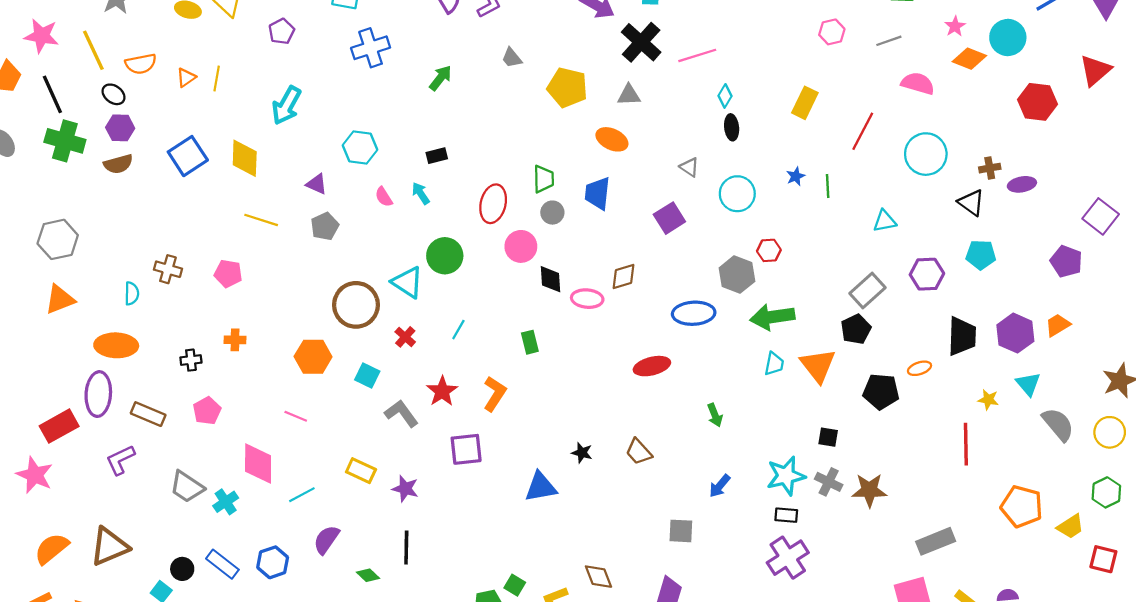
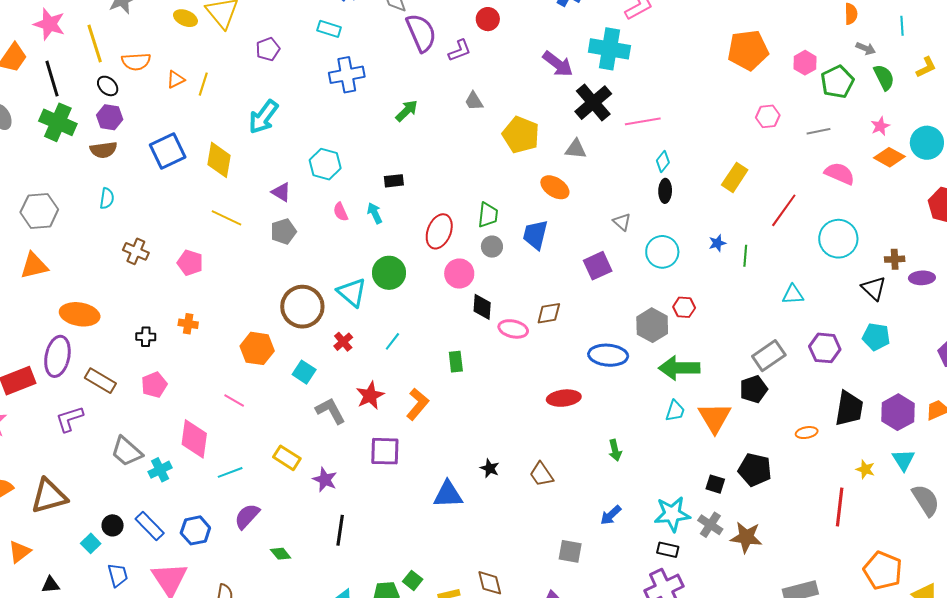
cyan semicircle: (132, 293) -> (107, 198), moved
black pentagon: (881, 392) -> (755, 470), moved
black line: (406, 548) -> (340, 530), moved

